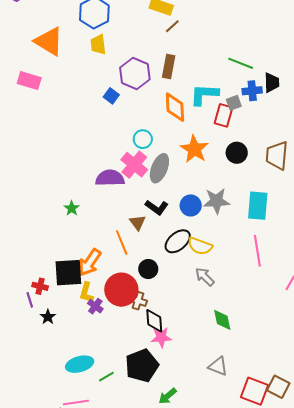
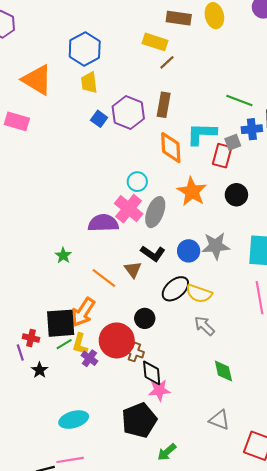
blue square: (111, 96) -> (99, 119), moved
orange line: (122, 243) -> (104, 278), moved, turned -30
green line: (106, 377) -> (64, 344), moved

